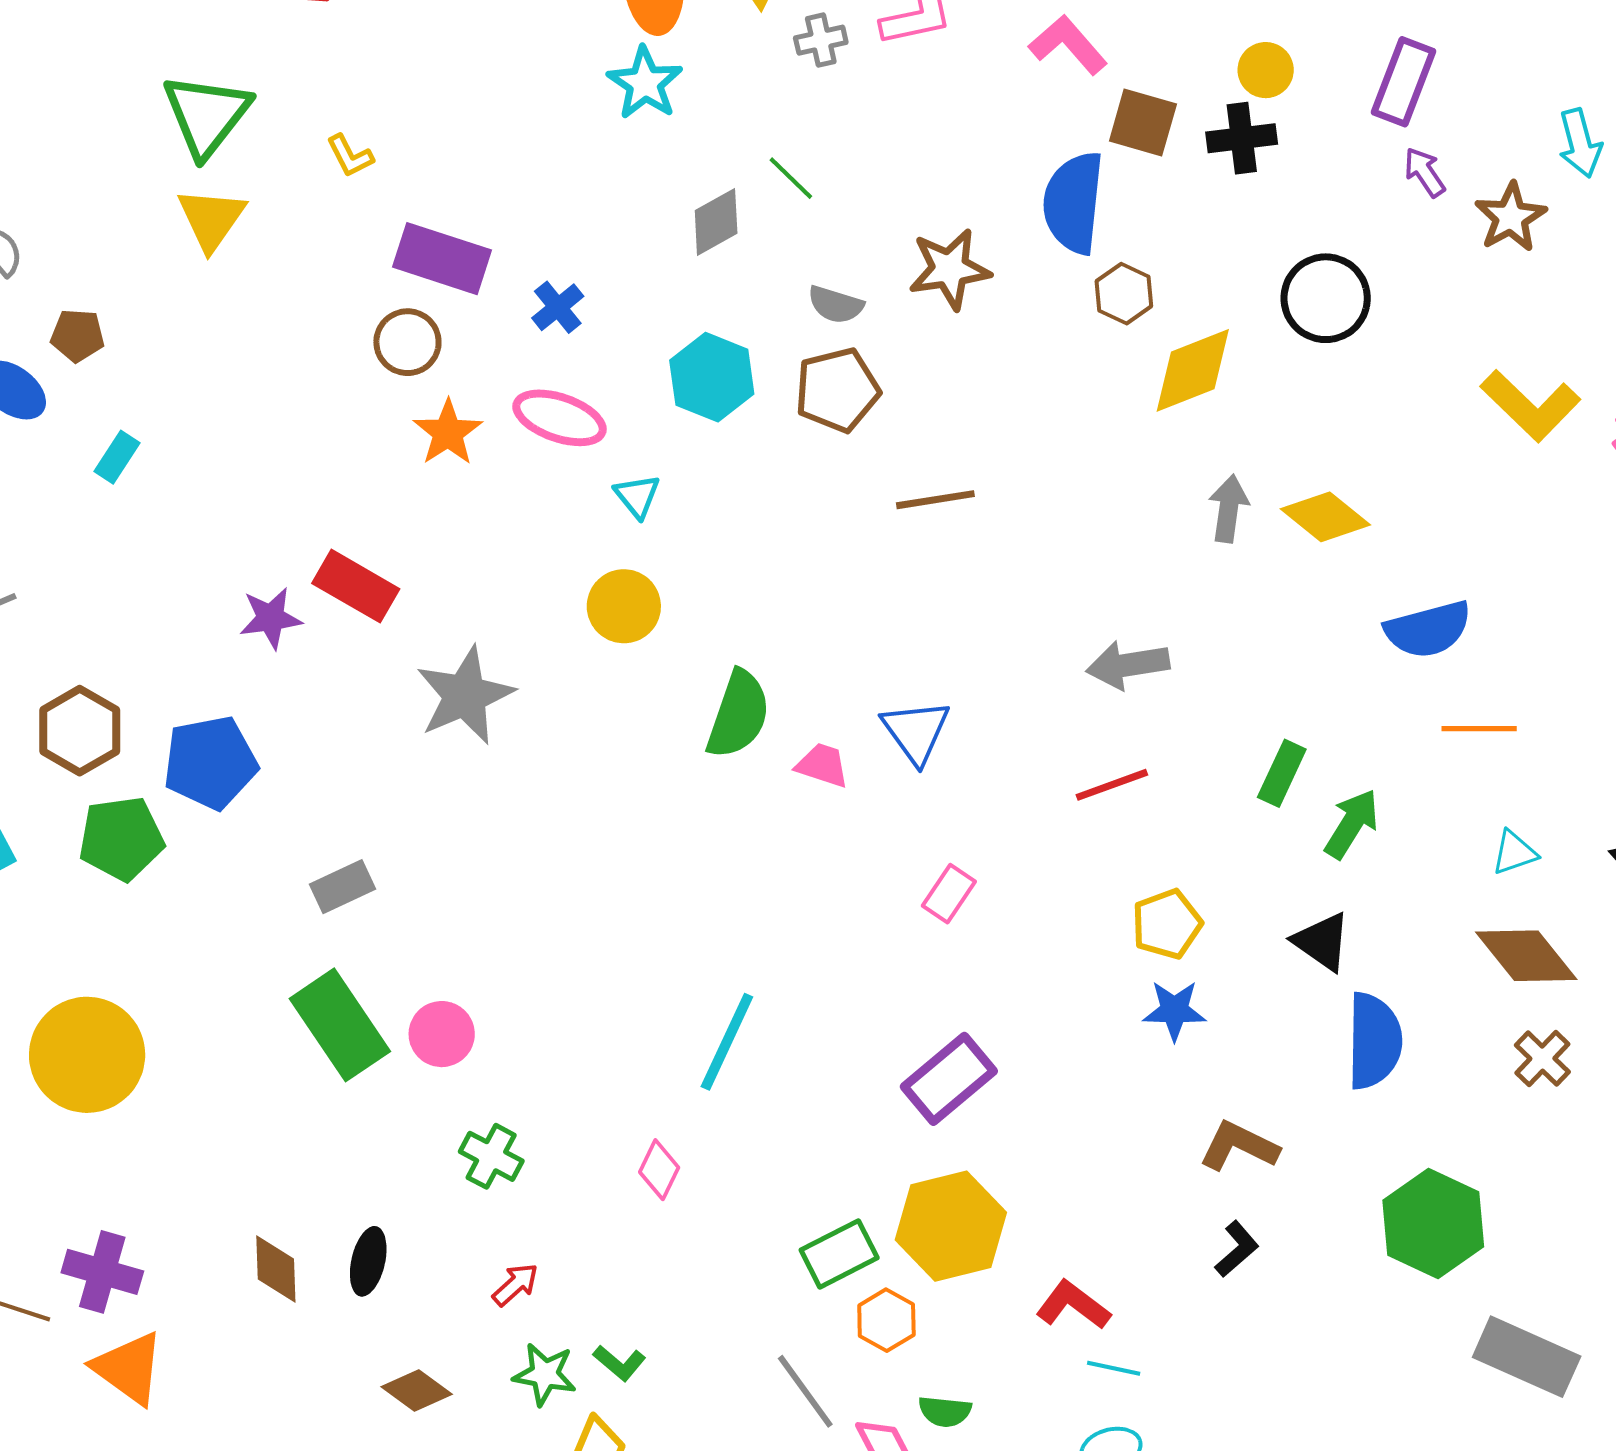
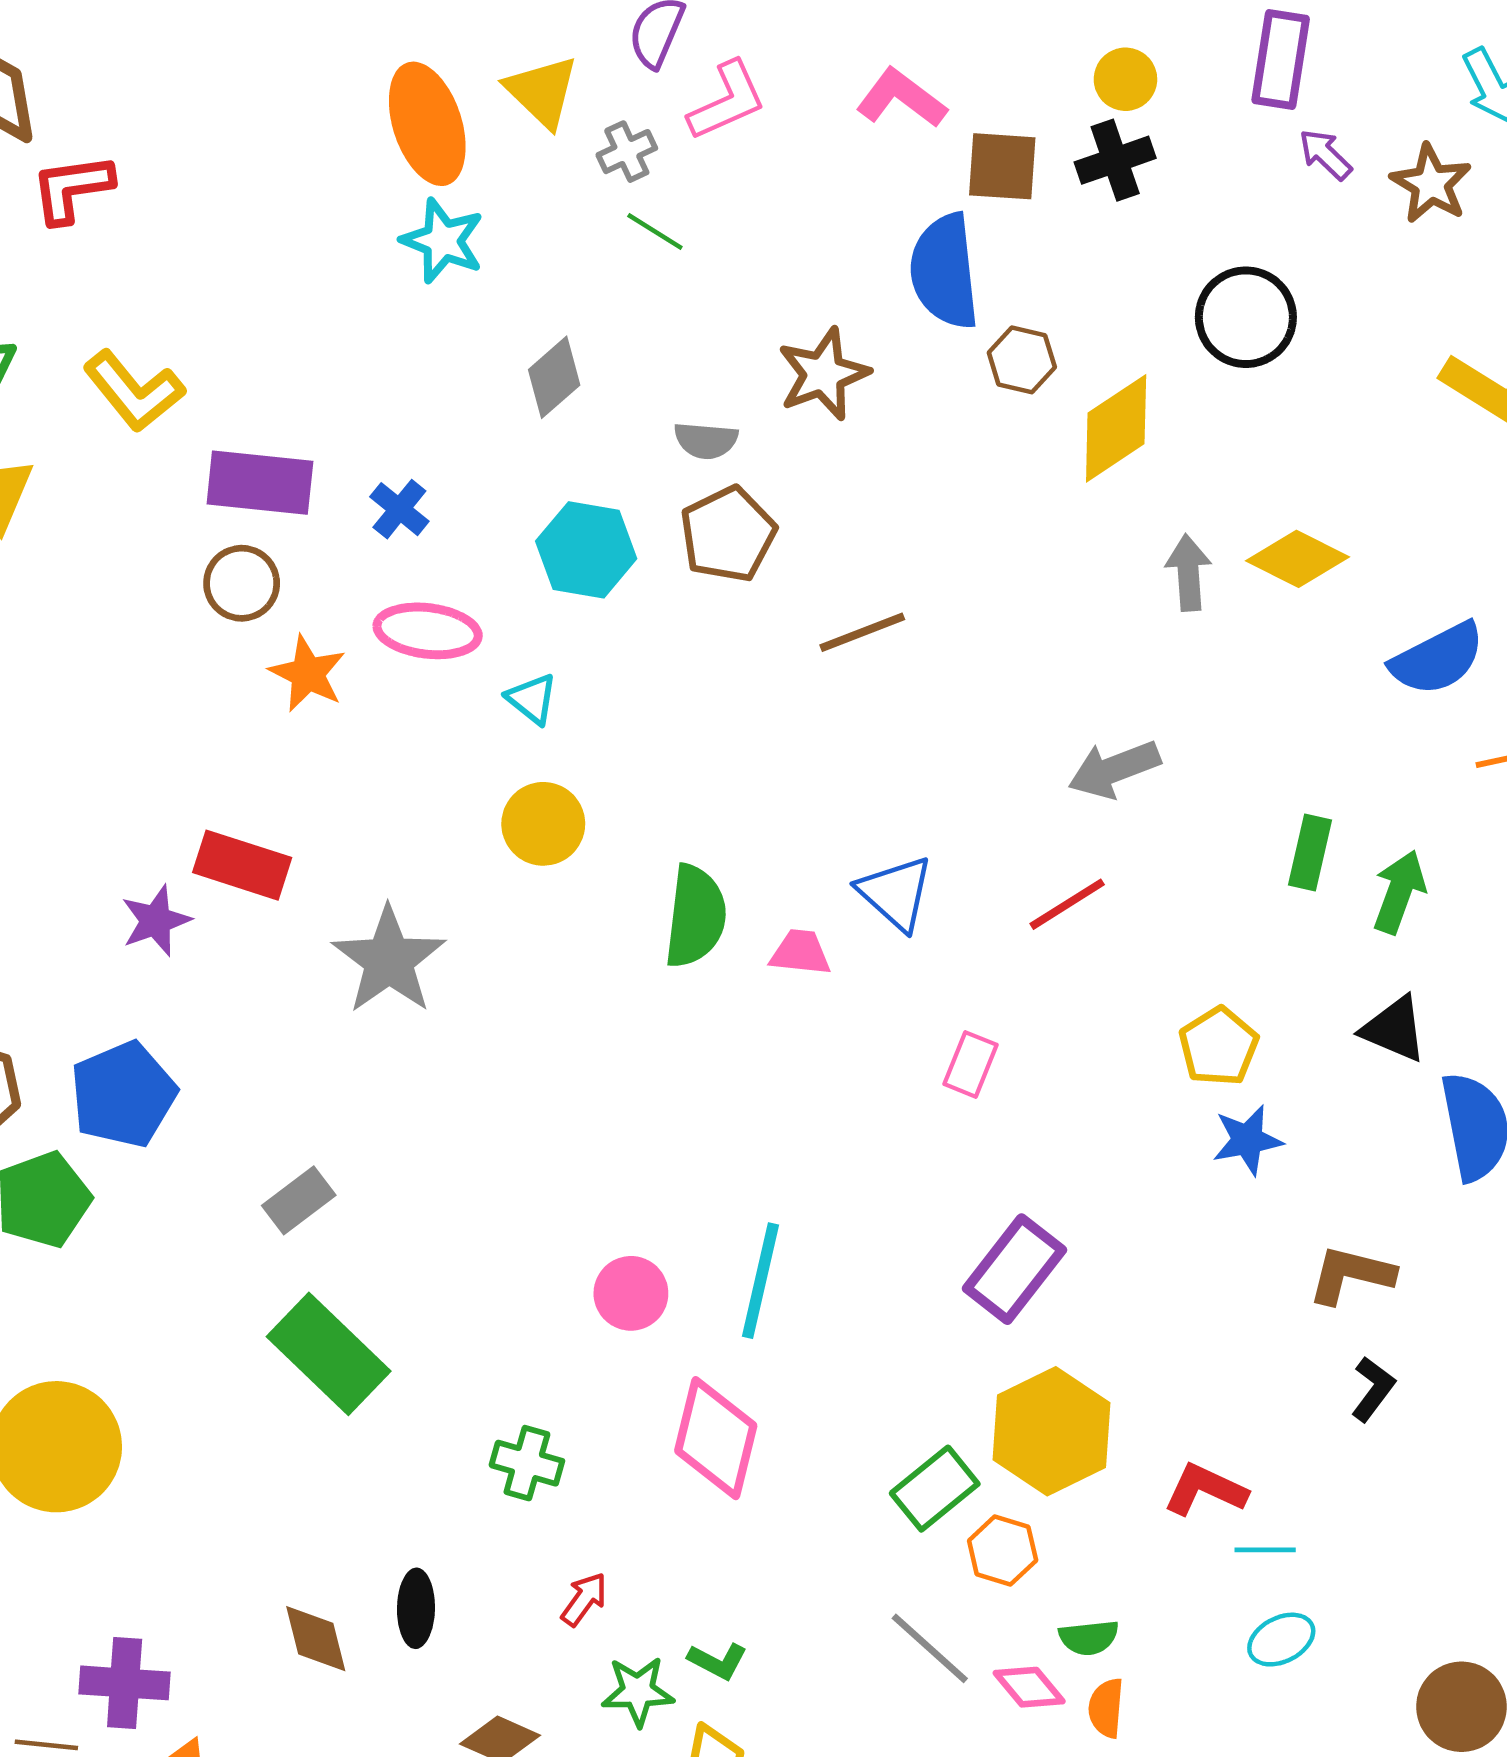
yellow L-shape: (350, 156) -> (134, 391), size x1.8
green line: (791, 178) -> (655, 231), moved
red line: (1112, 785) -> (1067, 904), moved
pink circle: (442, 1034) -> (631, 1293), moved
pink diamond: (659, 1170) -> (716, 1438), size x1.8

